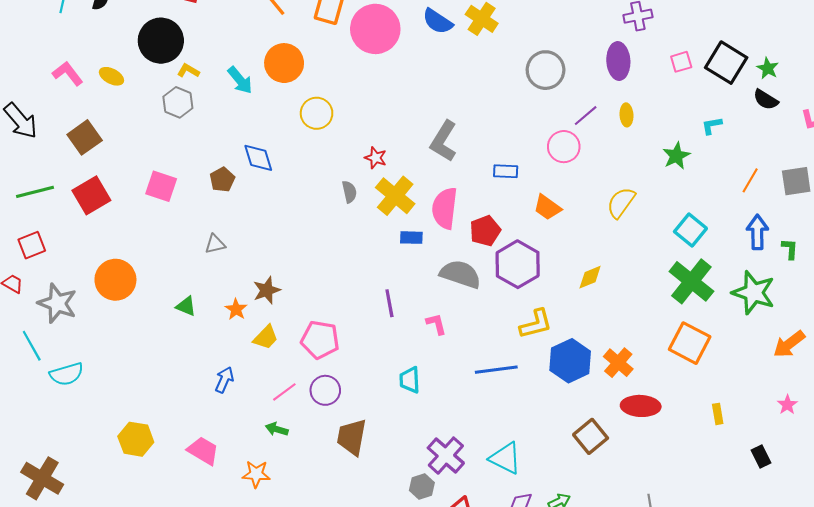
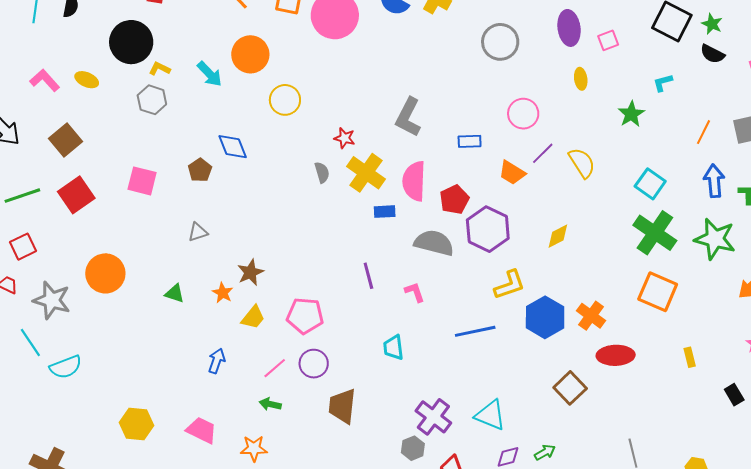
pink square: (681, 62) -> (608, 40), moved
purple line: (586, 116) -> (543, 153), moved
yellow semicircle: (621, 203) -> (582, 163), turned 116

